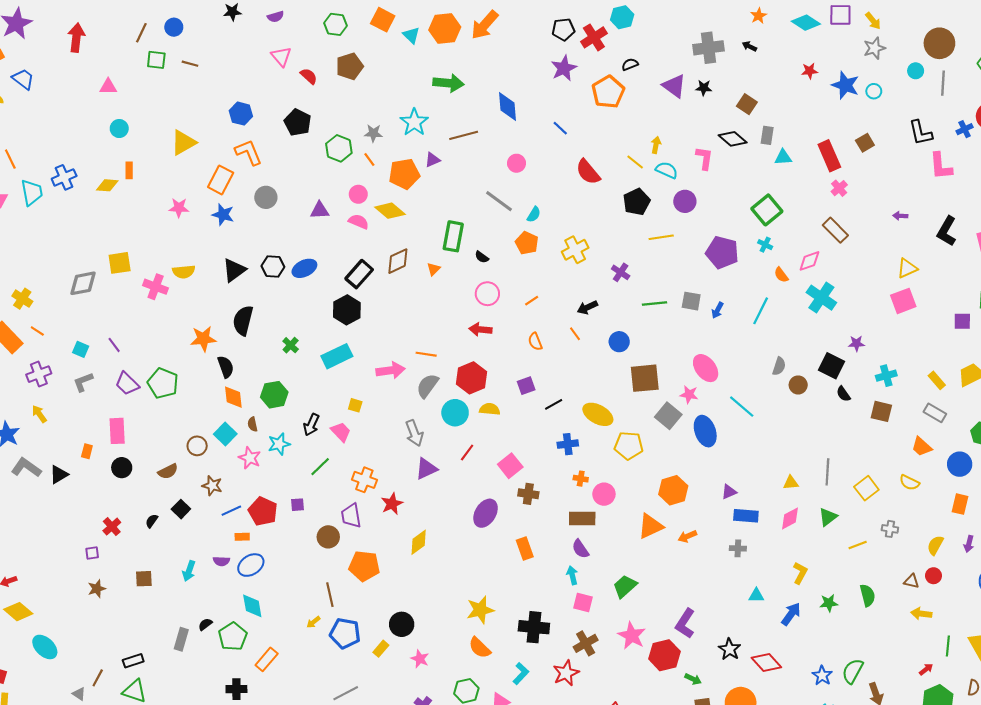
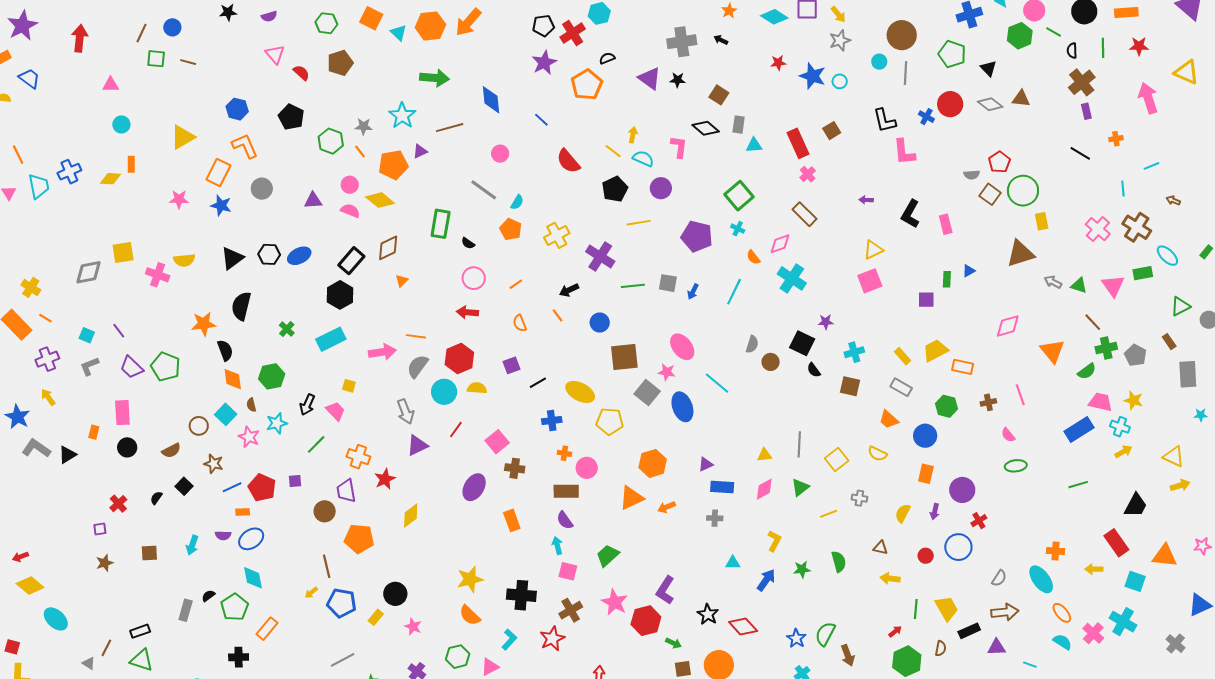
blue cross: (965, 129) -> (926, 117), turned -35
orange triangle: (434, 269) -> (402, 281), moved
purple cross: (621, 272) -> (600, 256), size x1.6
red circle: (933, 576) -> (926, 556), moved

